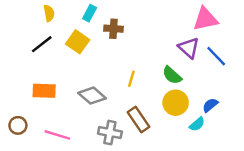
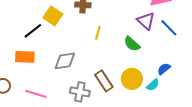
black line: (42, 44) -> (33, 31), moved
yellow line: (131, 79) -> (98, 33), moved
gray diamond: (92, 96) -> (65, 61), turned -50
yellow circle: (176, 103) -> (132, 79), moved

